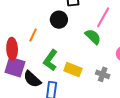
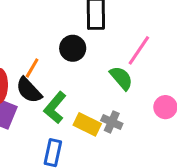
gray cross: (103, 74) -> (112, 122), moved
black semicircle: (32, 79) -> (29, 90), moved

